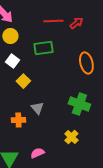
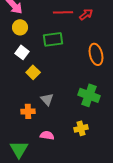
yellow cross: (71, 137) -> (81, 128), turned 32
pink semicircle: (37, 153) -> (47, 135), moved, turned 32

